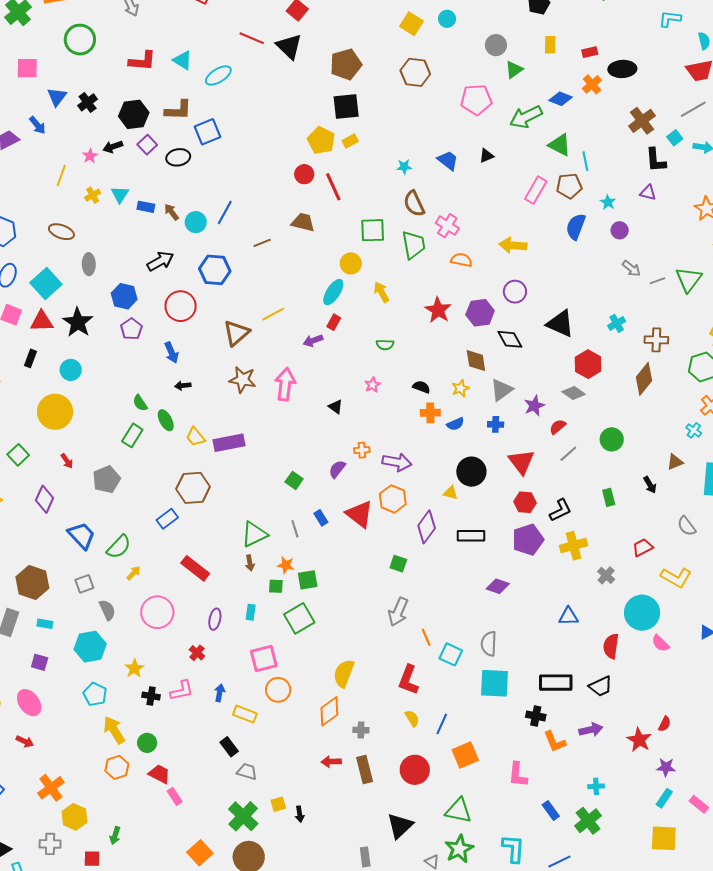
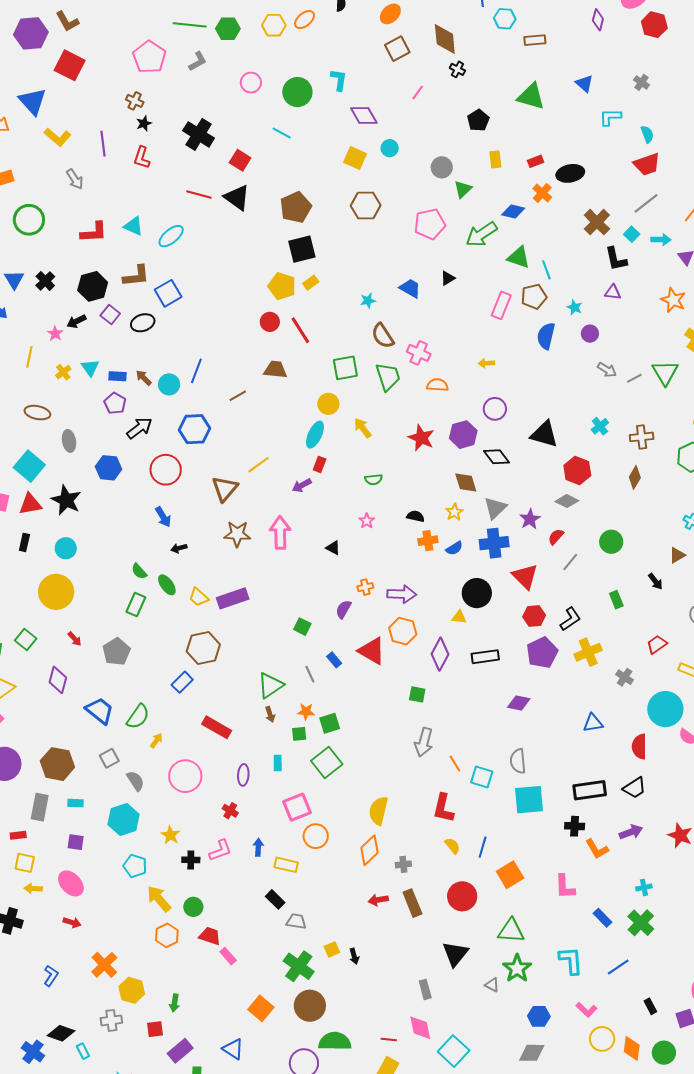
yellow arrow: (513, 245) -> (486, 363), size x0.6
purple pentagon: (131, 329) -> (115, 403), moved
brown diamond: (644, 379) -> (635, 477), size x0.7
blue cross: (496, 424) -> (494, 543), size x1.8

